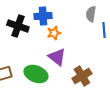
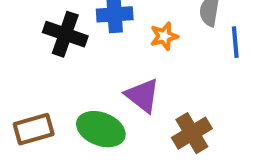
orange star: (54, 33) -> (164, 36), moved

